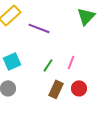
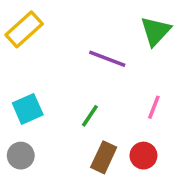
purple line: (39, 28) -> (107, 59), moved
pink line: (71, 62) -> (154, 107), moved

